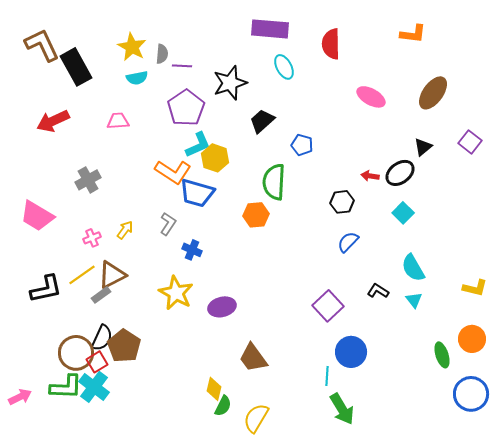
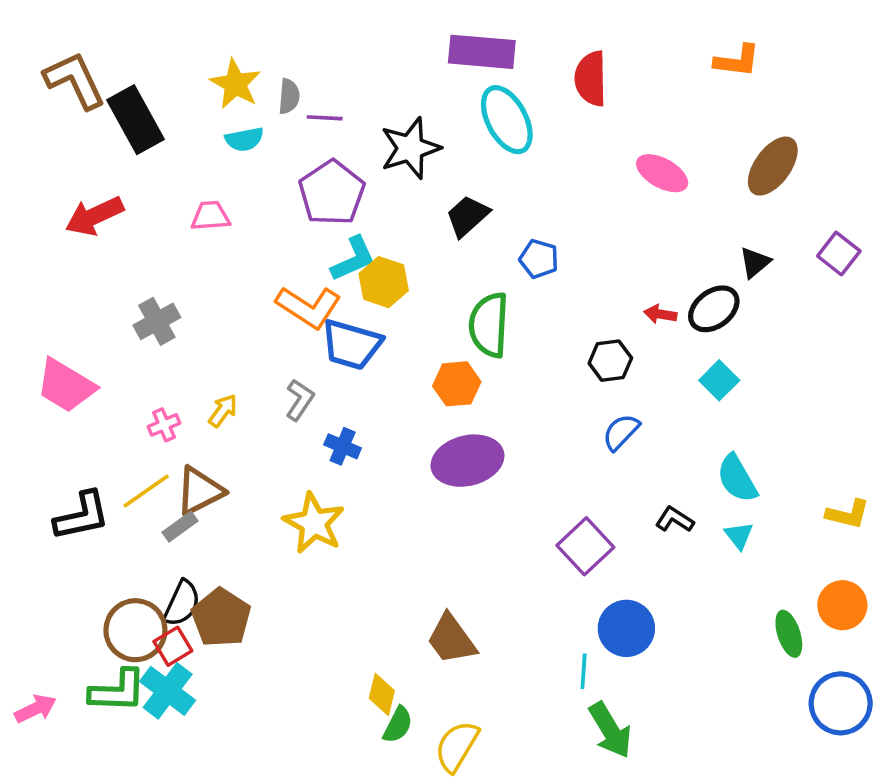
cyan ellipse: (284, 67) -> (507, 120), size x1.5
purple ellipse: (222, 307) -> (467, 461), moved, size x1.4

